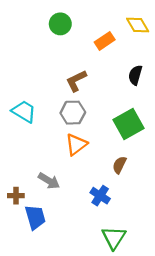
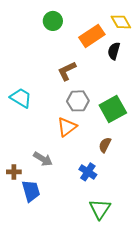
orange rectangle: (105, 41) -> (92, 36), size x1.4
black semicircle: (135, 75) -> (114, 51), moved
gray hexagon: (73, 113) -> (78, 101), moved

